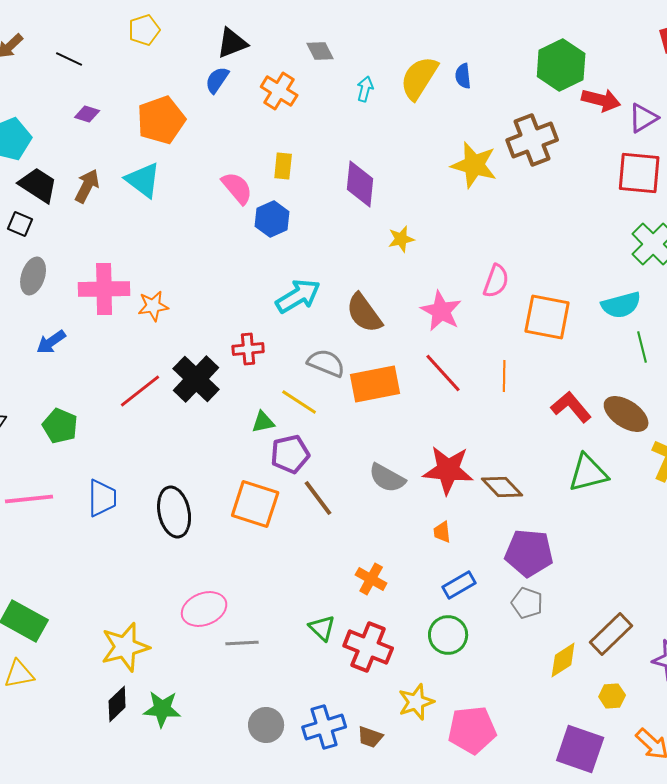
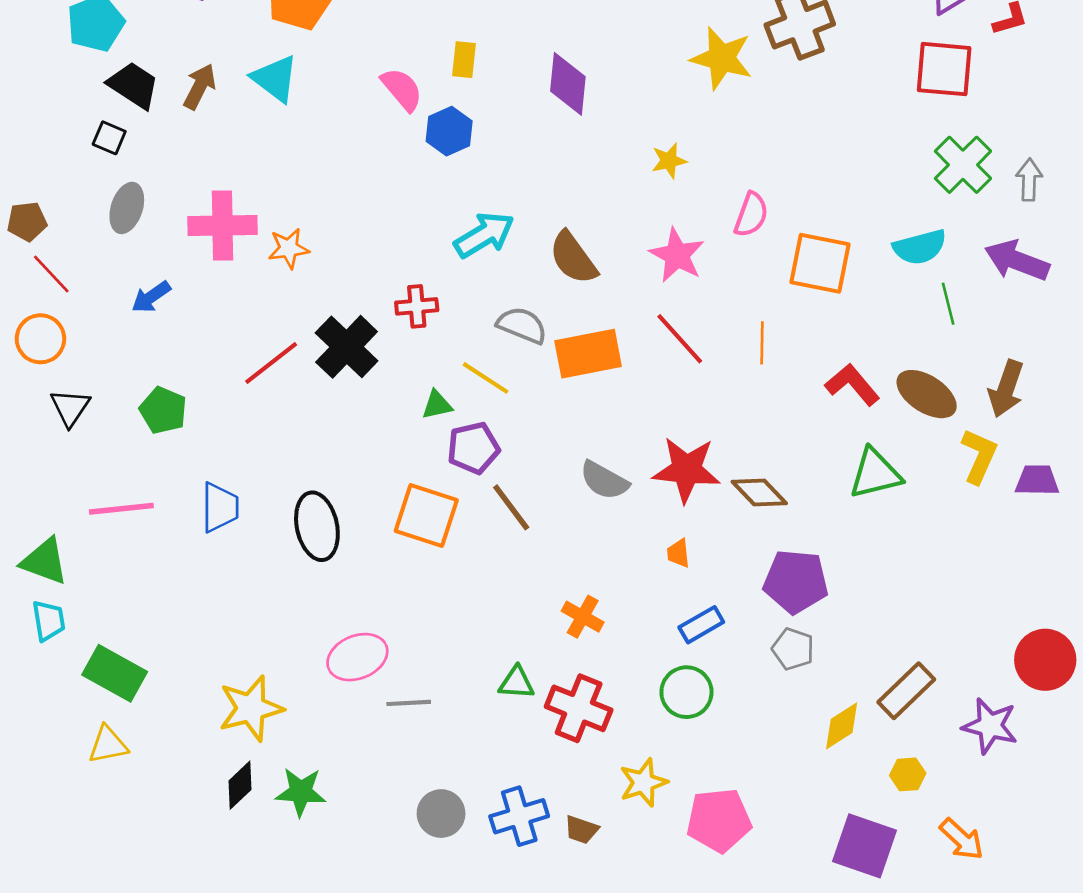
yellow star: (401, 239) -> (669, 161), moved
green triangle: (322, 628) -> (517, 683), turned -40

